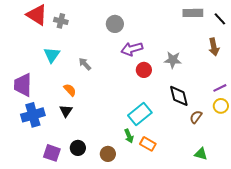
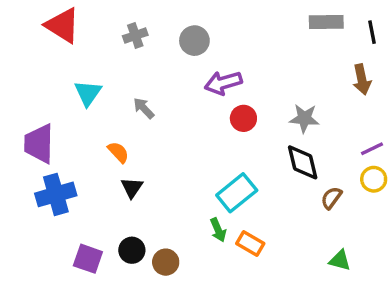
black line: (220, 19) -> (372, 32), turned 32
gray cross: (61, 21) -> (135, 35), moved, turned -32
gray star: (173, 60) -> (304, 118), moved
black triangle: (66, 111) -> (132, 188), moved
brown circle: (108, 154) -> (166, 262), moved

